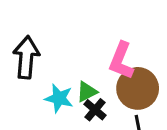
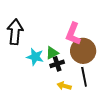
black cross: (95, 110) -> (57, 64), turned 32

